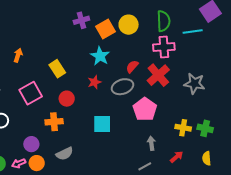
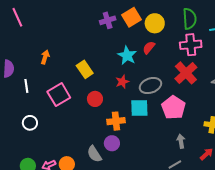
orange square: (106, 29) -> (131, 17), moved
red semicircle: (132, 67) -> (149, 48), moved
orange cross: (54, 122) -> (116, 121), moved
cyan square: (102, 124) -> (139, 108), moved
purple circle: (31, 144) -> (112, 143), moved
gray semicircle: (65, 154) -> (94, 154), turned 84

